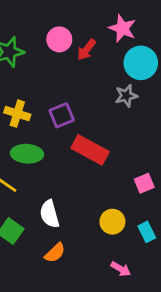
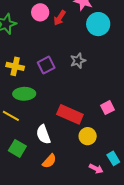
gray star: (126, 96) -> (78, 61), moved
red rectangle: (90, 150) -> (70, 114), moved
cyan rectangle: (147, 232) -> (113, 158), moved

